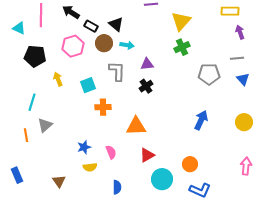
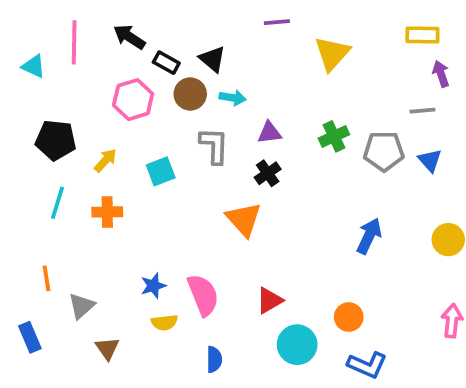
green cross: (182, 47) -> (334, 136), moved
black pentagon: (35, 56) -> (56, 140), moved
gray line: (237, 58) -> (422, 111), moved
yellow arrow: (58, 79) -> (105, 160), turned 64
blue triangle: (243, 79) -> (430, 160), moved
orange cross: (103, 107) -> (107, 212), moved
gray triangle: (45, 125) -> (81, 306), moved
orange triangle: (136, 126) -> (244, 219), moved, turned 50
orange line: (26, 135) -> (46, 278), moved
pink semicircle: (111, 152) -> (203, 295), size x1.6

